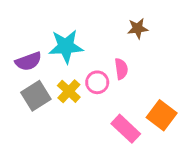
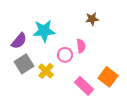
purple semicircle: (28, 61) -> (19, 41), turned -30
yellow cross: (69, 91) -> (46, 71), moved

